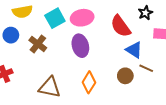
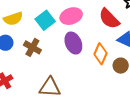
orange diamond: (89, 82) -> (101, 54), moved

